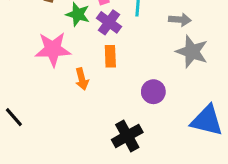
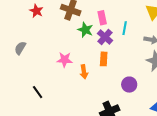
pink star: (53, 49) -> (65, 60), moved, size x0.7

